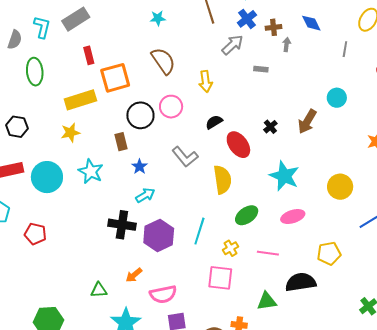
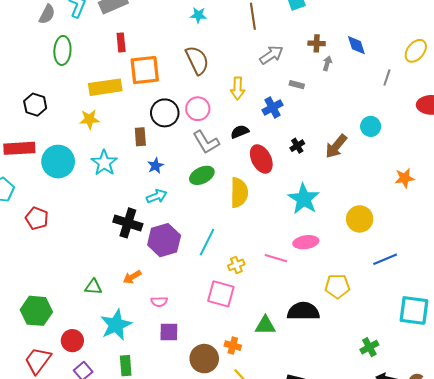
blue cross: (247, 19) -> (273, 107), moved
gray L-shape: (185, 157) -> (206, 142), moved
green ellipse: (247, 215) -> (202, 175), moved
pink line: (268, 253) -> (276, 258), moved
pink semicircle: (163, 294) -> (159, 302), size x0.6

